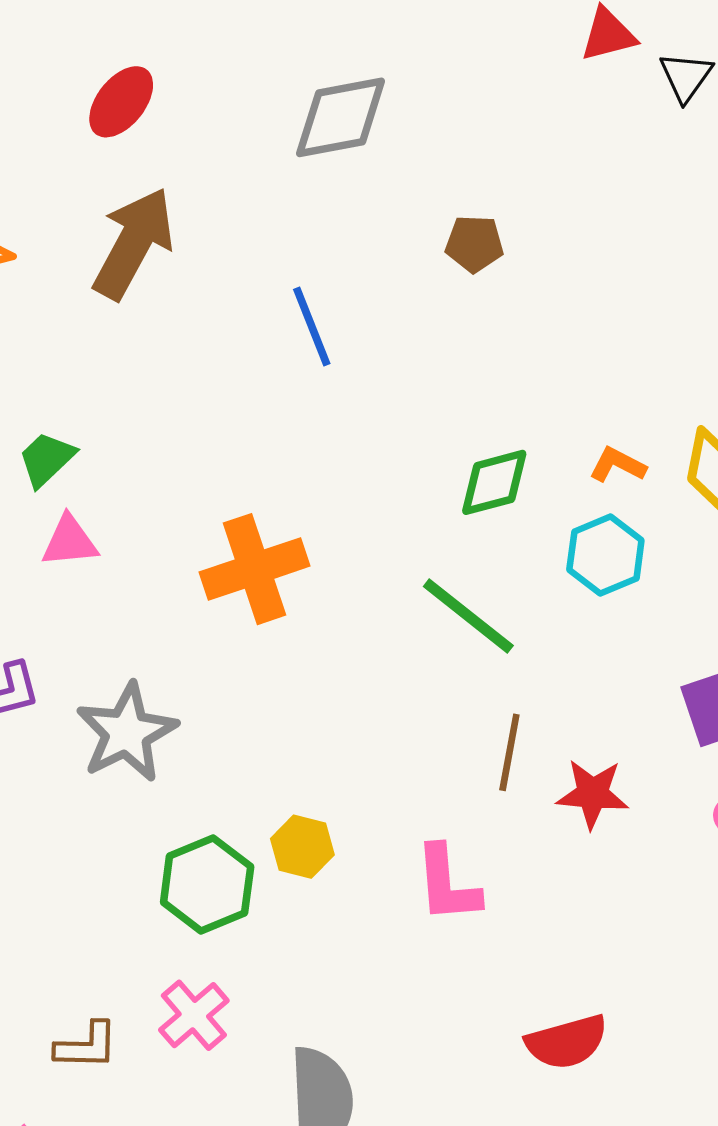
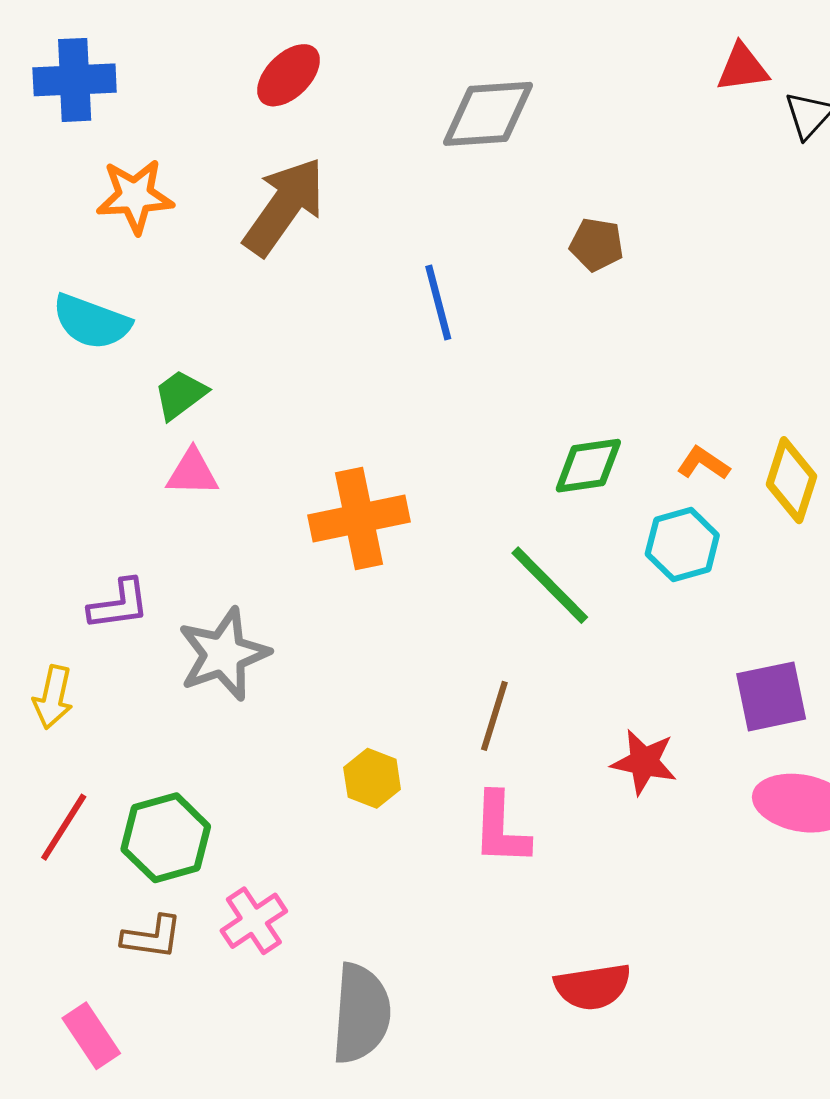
brown line: (509, 752) -> (494, 716), moved
green hexagon: (207, 885) -> (166, 838), moved

